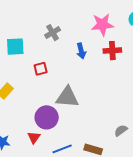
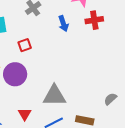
gray triangle: (67, 97) -> (54, 96), moved
purple circle: (47, 117) -> (15, 74), moved

